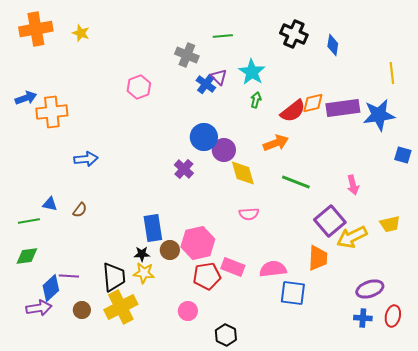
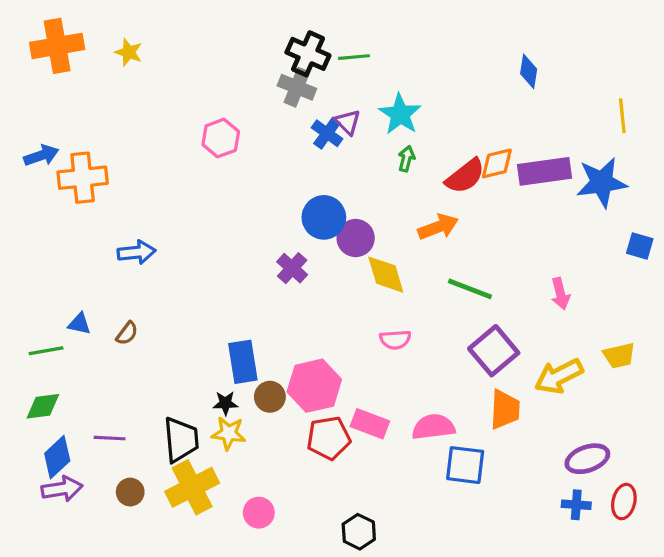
black cross: (294, 34) -> (308, 54), moved
purple square: (330, 221) -> (494, 351), moved
blue diamond: (51, 288) -> (57, 457), moved
pink circle: (188, 311) -> (259, 513), moved

